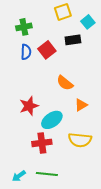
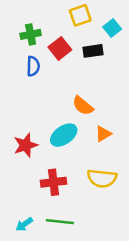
red square: (47, 50) -> (60, 48), moved
red star: (29, 106) -> (25, 145), moved
cyan ellipse: (52, 120) -> (64, 135), moved

